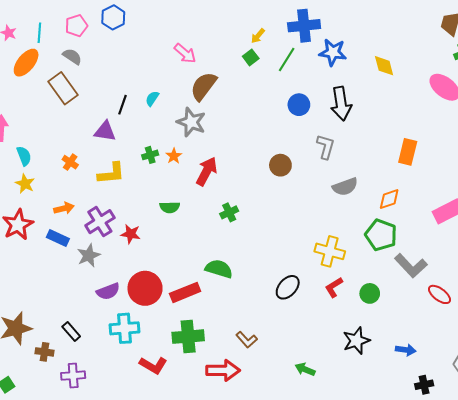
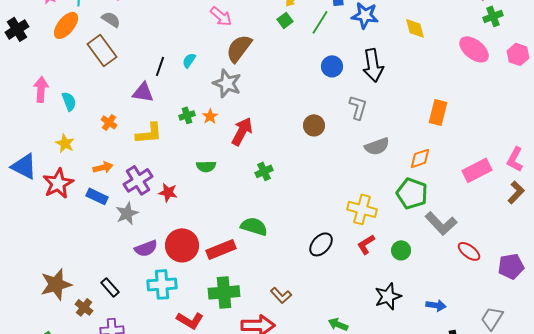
cyan semicircle: (24, 156) -> (69, 101), moved
brown cross: (44, 352) -> (84, 307), turned 30

